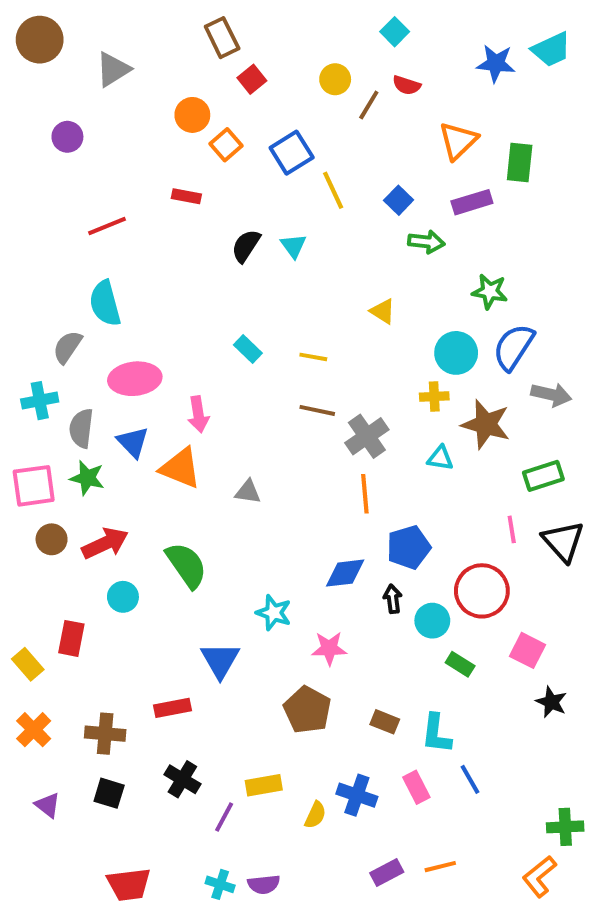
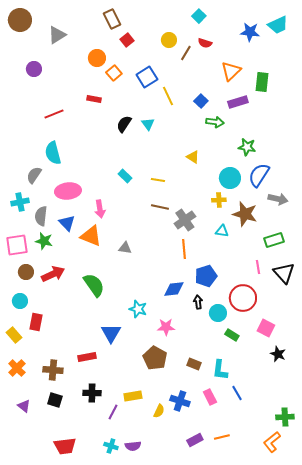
cyan circle: (123, 597) -> (20, 301), moved
black cross: (182, 779) -> (92, 393), turned -30

